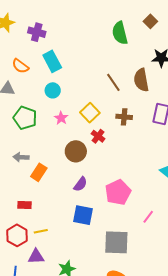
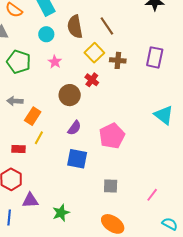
brown semicircle: (141, 80) -> (75, 27), moved
yellow square: (90, 113) -> (94, 53), moved
pink line: (148, 217) -> (152, 195), moved
yellow line: (41, 231) -> (39, 138), moved, turned -48
gray square: (116, 242) -> (111, 186), size x0.6

